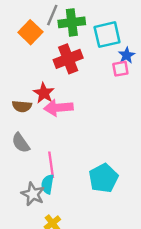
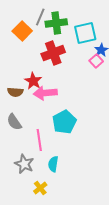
pink square: (120, 69) -> (96, 61), turned -32
cyan pentagon: (103, 178) -> (64, 122), moved
cyan semicircle: (47, 184) -> (53, 164), moved

